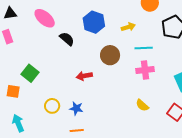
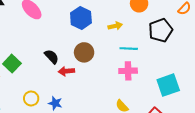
black semicircle: (67, 39) -> (52, 57), moved
brown circle: (110, 55) -> (84, 52), moved

